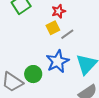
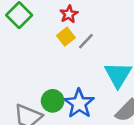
blue star: (58, 61) -> (79, 103), moved

